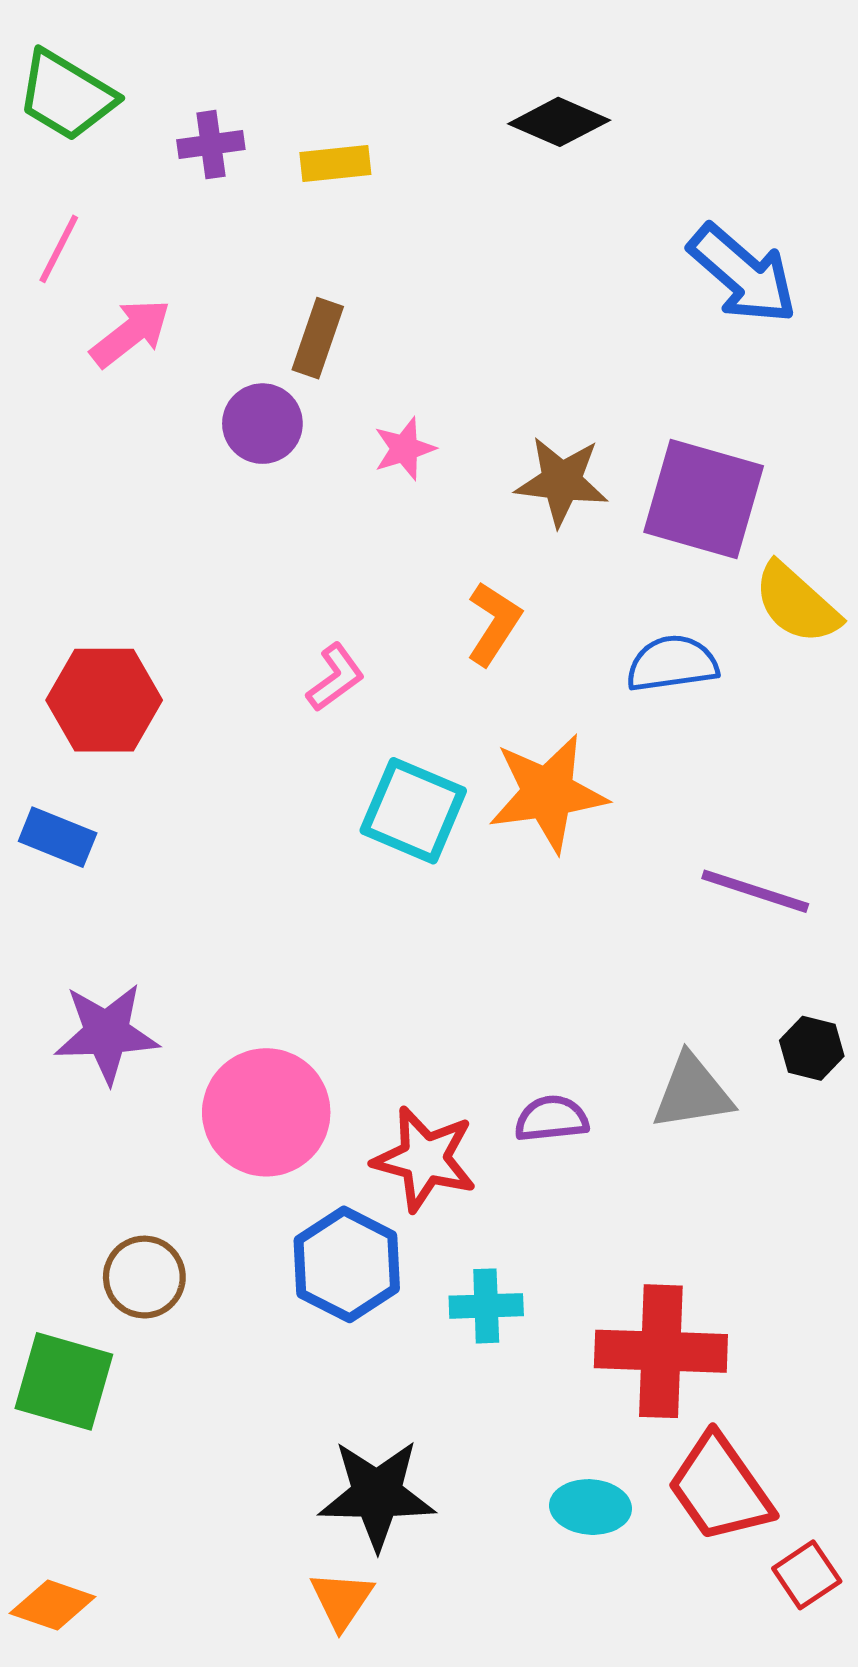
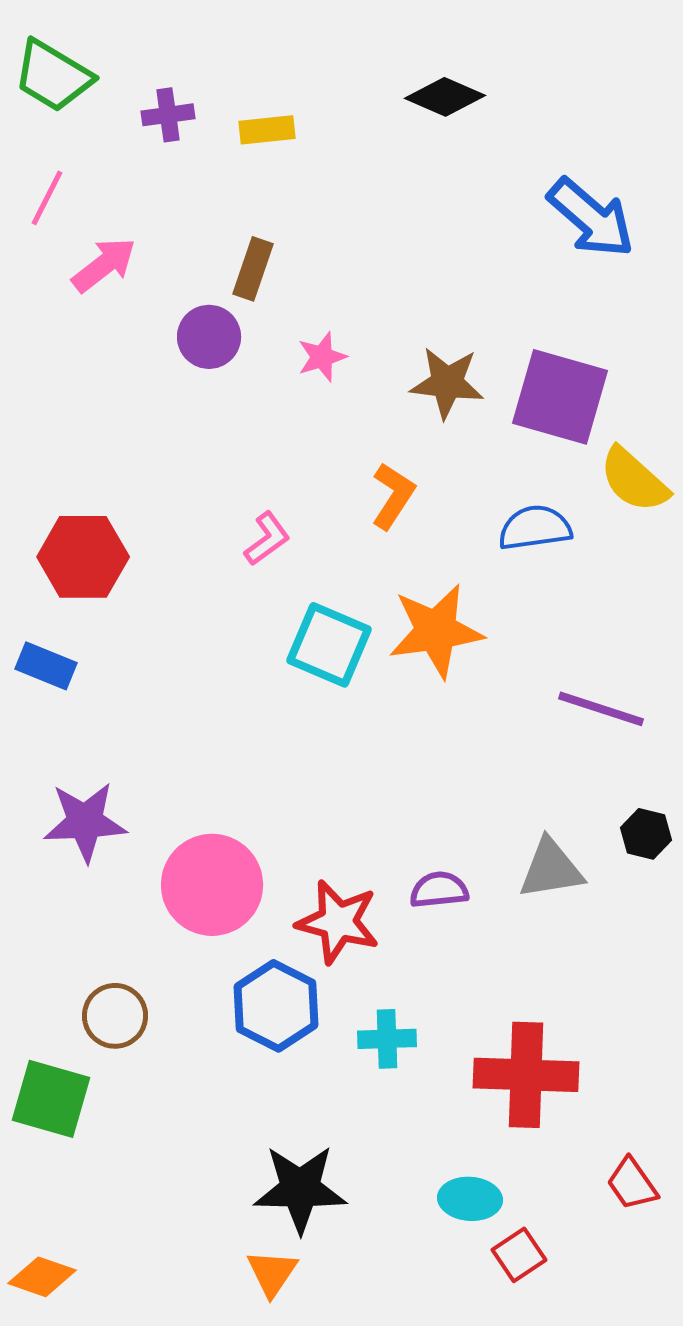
red trapezoid: (720, 1488) -> (632, 1184), moved, size x0.6
red square: (807, 1575) -> (519, 1255), moved

